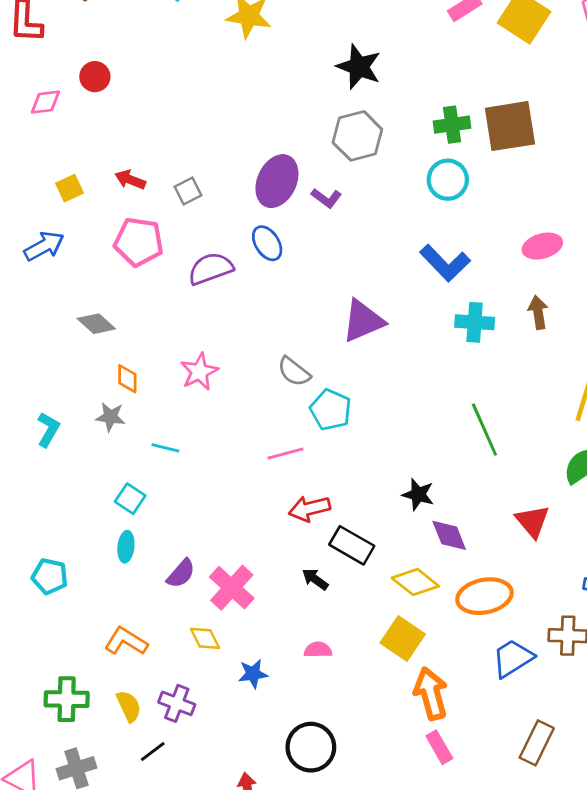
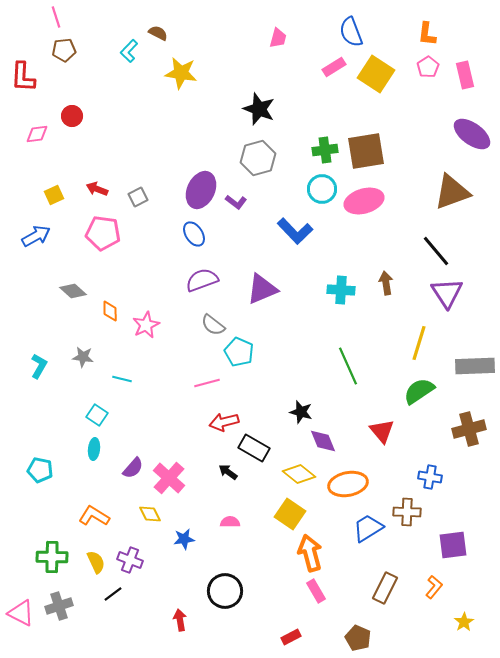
pink ellipse: (542, 246) -> (364, 201), moved, size x1.4
blue L-shape: (445, 263) -> (295, 231), moved
purple semicircle: (211, 269) -> (202, 280), moved
orange diamond: (127, 379) -> (110, 311), moved

